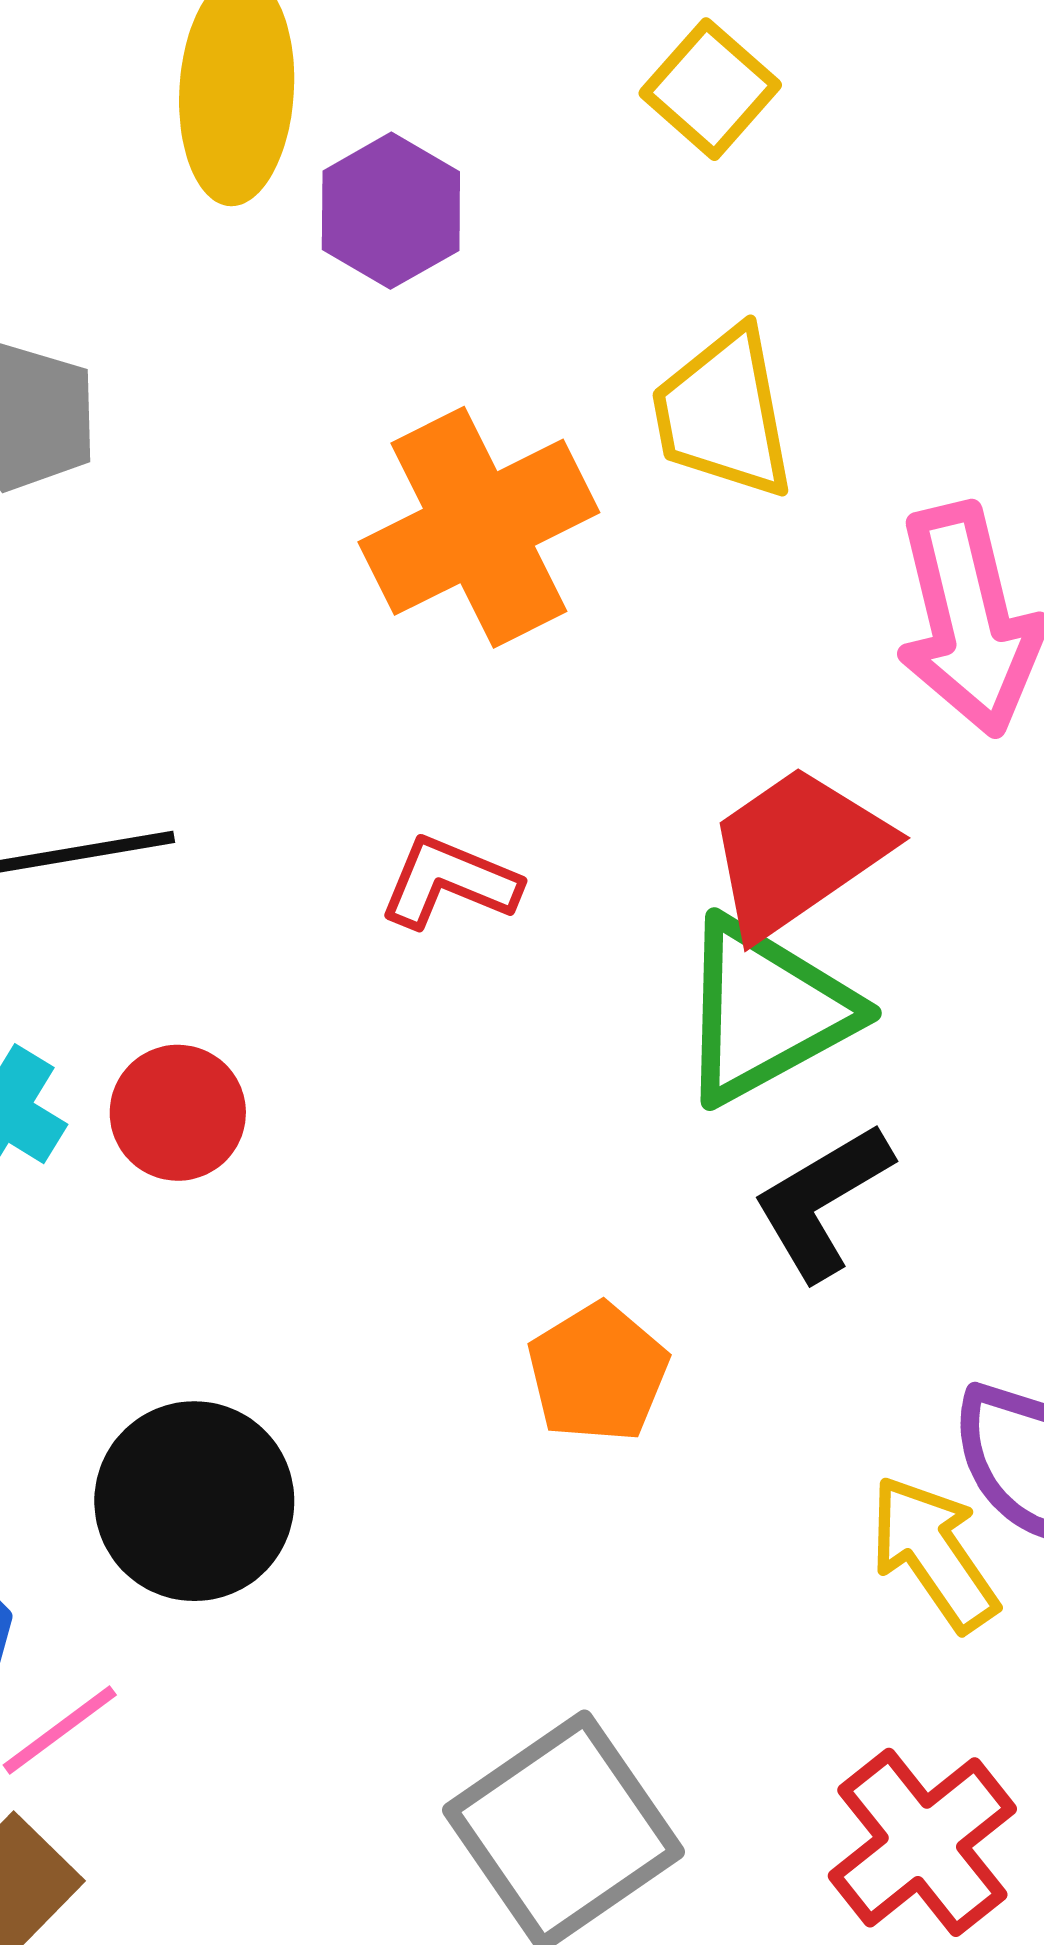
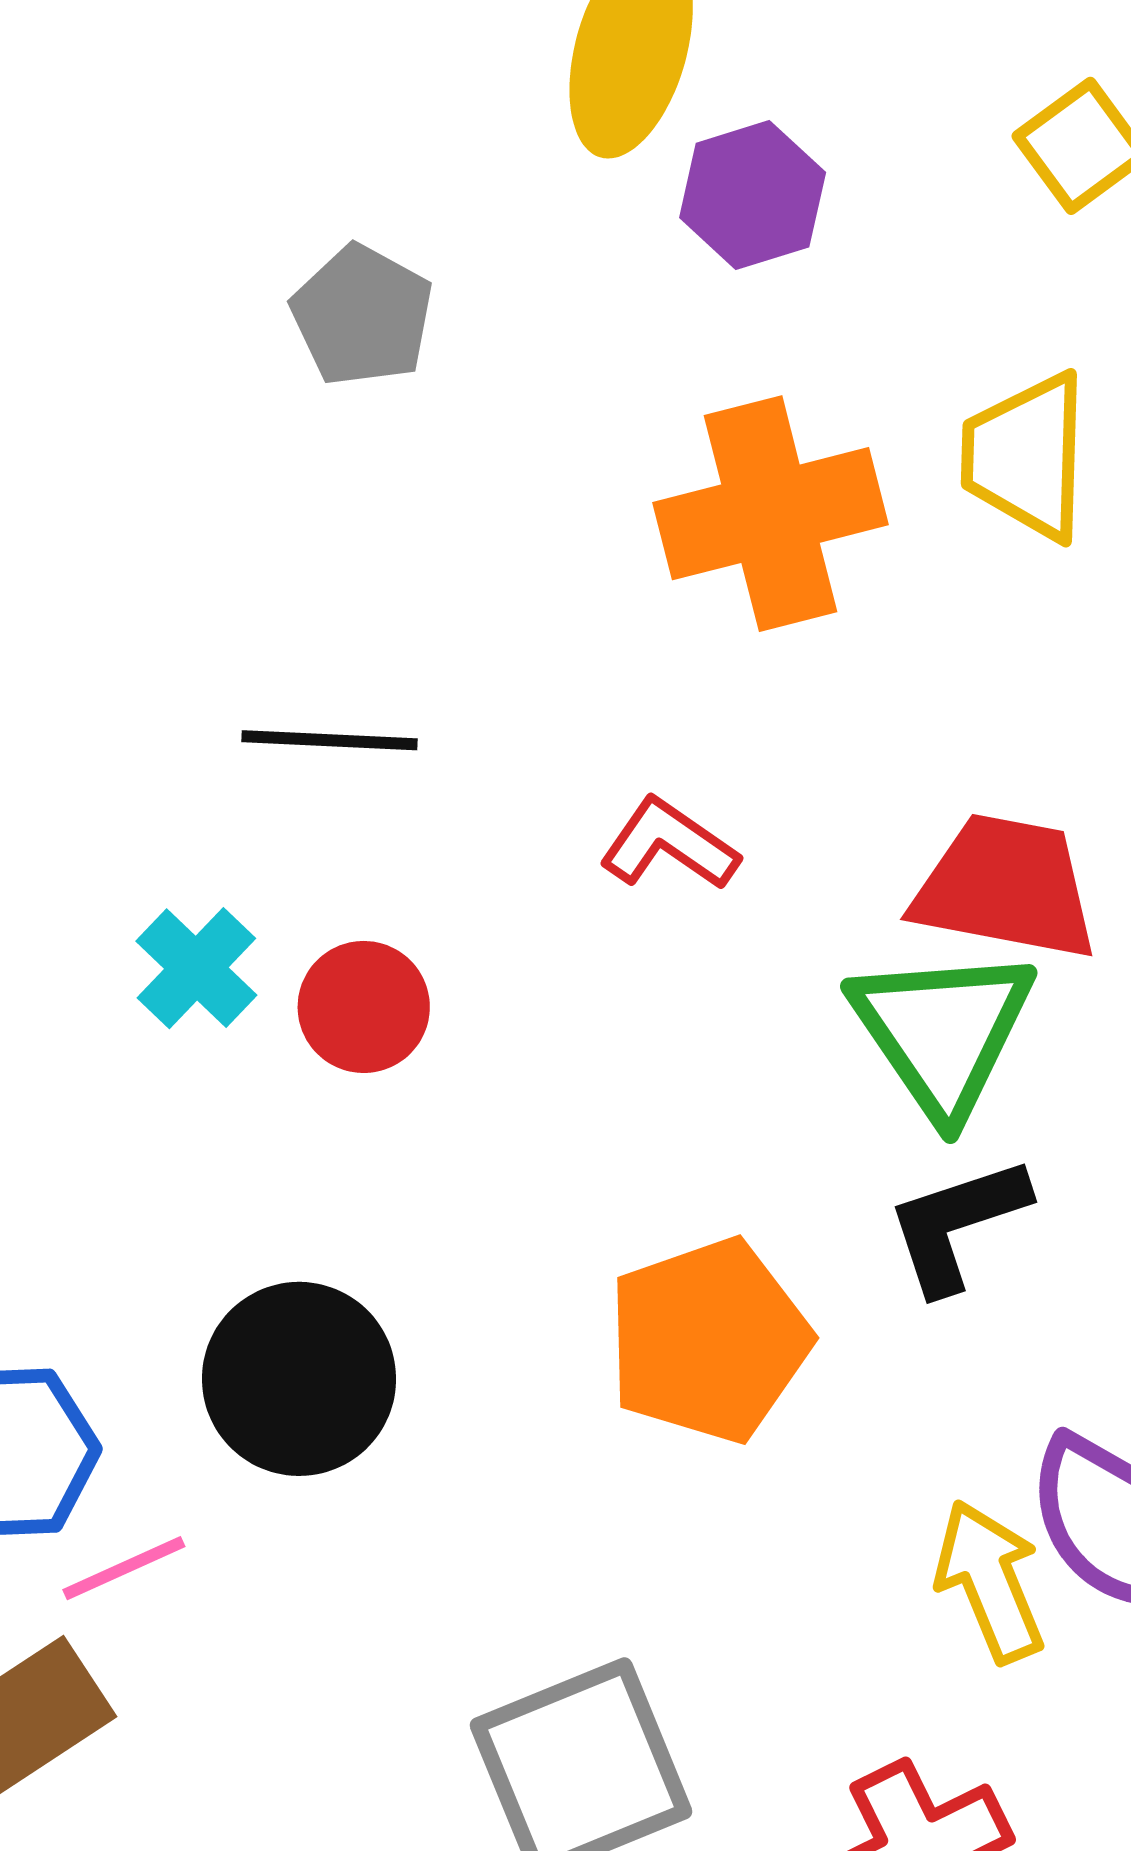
red trapezoid: (797, 851) -> (1006, 887), turned 33
green triangle: (766, 1010) -> (943, 1031), turned -48
orange pentagon: (598, 1373) -> (709, 1340), size x1.5

